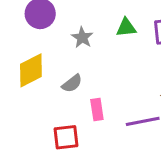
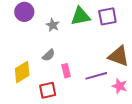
green triangle: (126, 28) -> (80, 16), size x1.5
yellow diamond: (31, 70) -> (22, 72), moved

